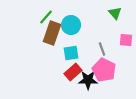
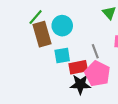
brown rectangle: (52, 33) -> (42, 34), turned -35
red rectangle: (73, 72) -> (78, 67), moved, turned 30

